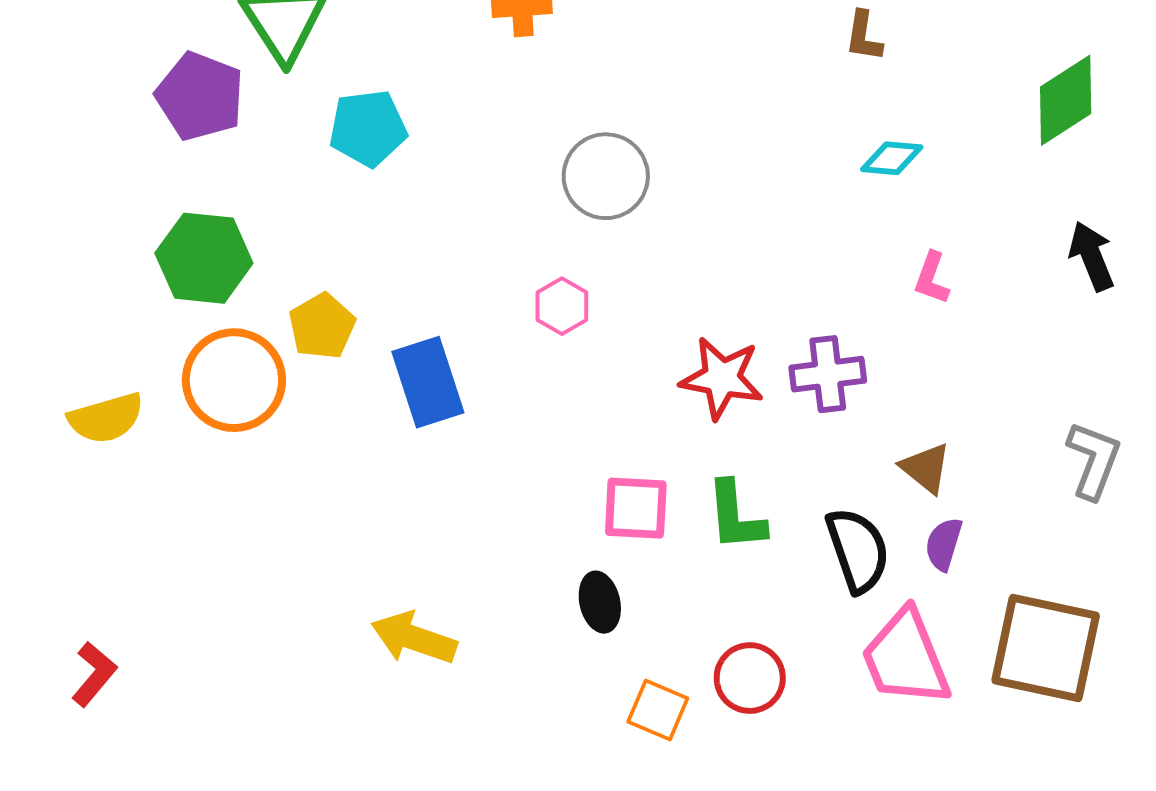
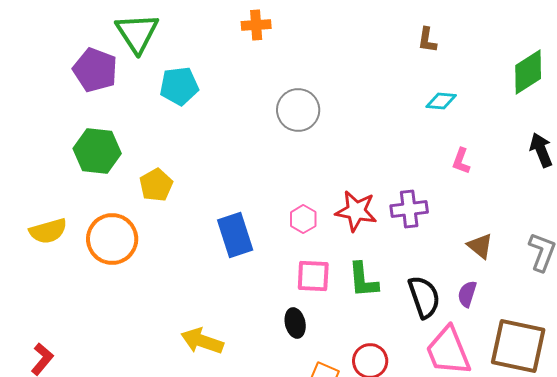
pink hexagon: (562, 306) -> (303, 219), moved
orange circle: (234, 380) -> (112, 239), moved
blue rectangle: (428, 382) -> (235, 235), moved
brown triangle: (926, 468) -> (480, 246), moved

